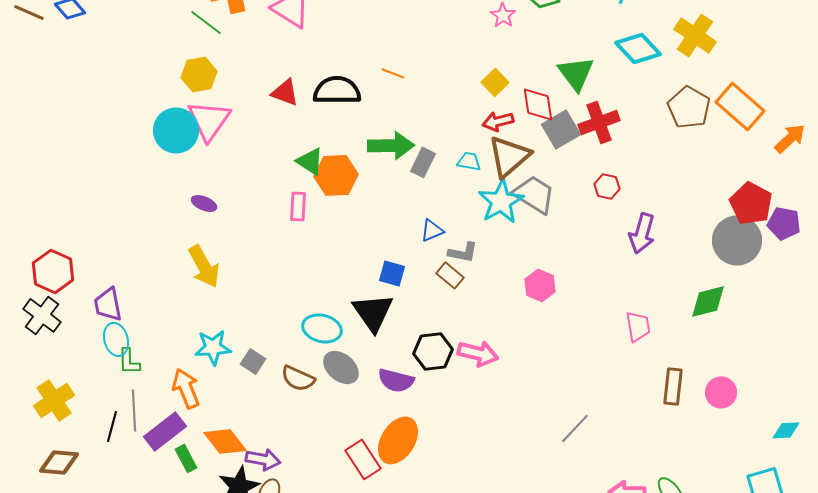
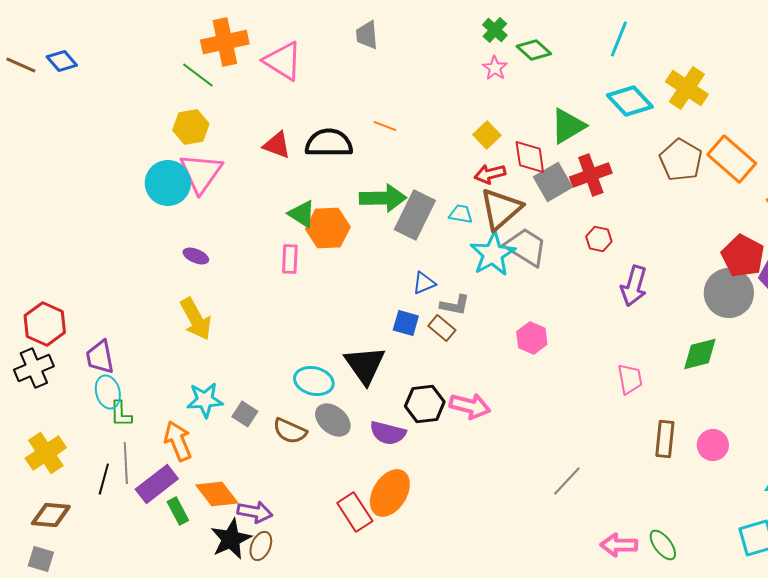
green triangle: (576, 73) -> (568, 126), turned 36
gray rectangle: (423, 162) -> (415, 215), size x1.6
blue square: (392, 273) -> (406, 323), moved
black cross: (42, 315) -> (34, 368), turned 30

